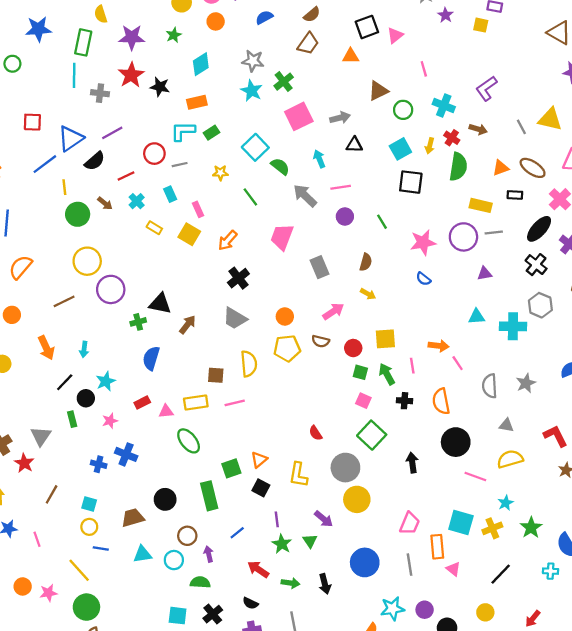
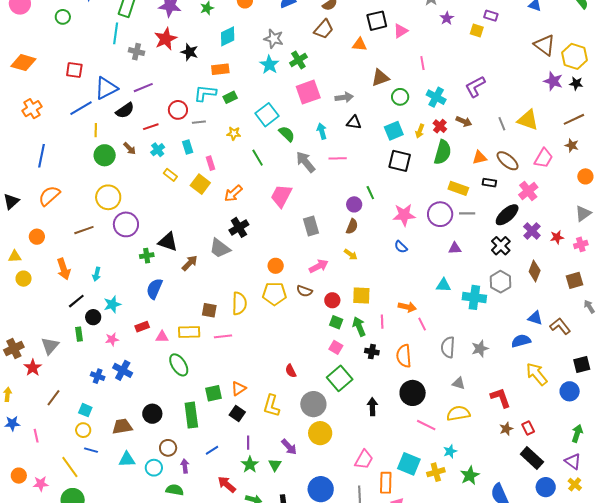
purple circle: (345, 217) -> (354, 204), moved
gray trapezoid: (235, 318) -> (220, 248), moved

